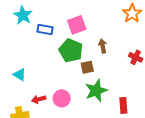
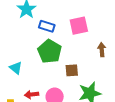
green pentagon: (71, 50) -> (50, 51), moved
brown square: (87, 67) -> (72, 70), moved

